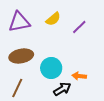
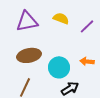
yellow semicircle: (53, 19) -> (61, 18), turned -119
orange arrow: (79, 76) -> (87, 61), moved

